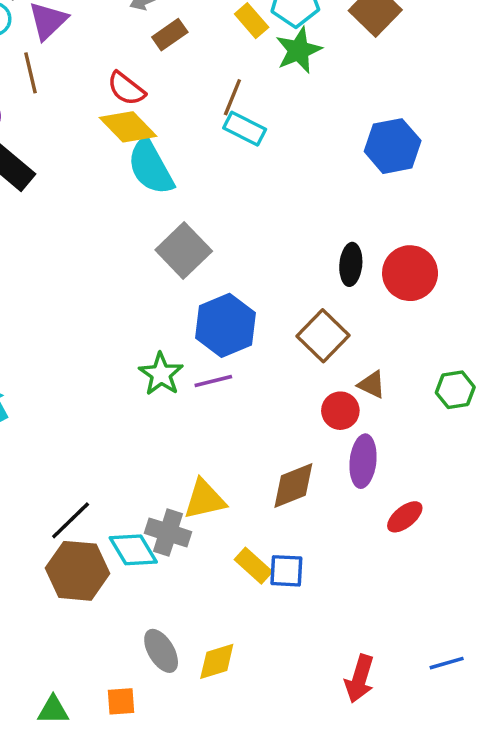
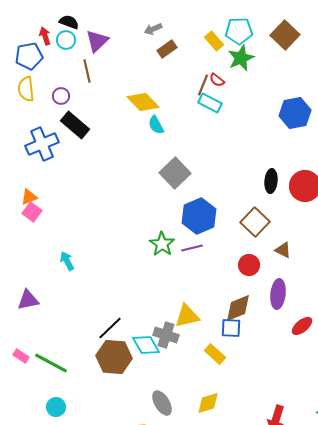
red semicircle: (126, 89) -> (217, 80), moved, size x0.7
cyan semicircle: (151, 167) -> (156, 125), size x0.6
red circle: (340, 411) -> (249, 265), moved
blue square: (286, 571) -> (231, 328), moved
yellow diamond: (217, 661) -> (208, 403), moved

